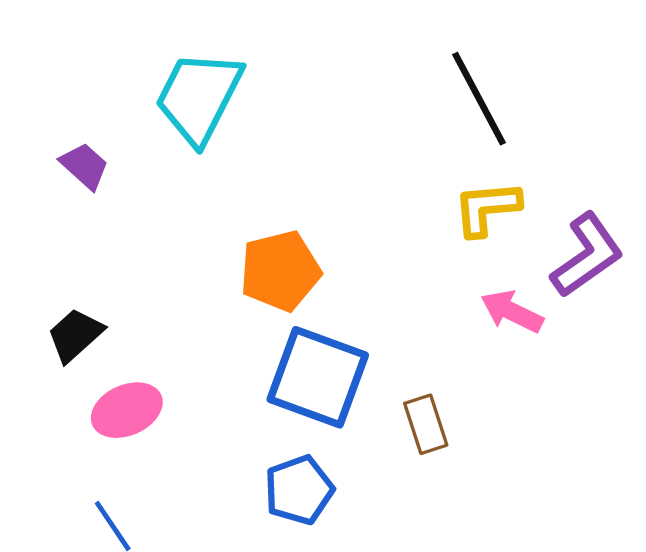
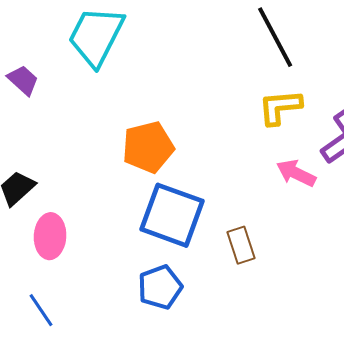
pink ellipse: (127, 410) -> (50, 236), turned -63

